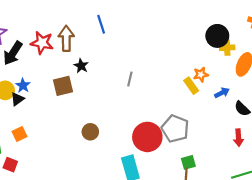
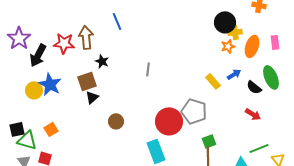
orange star: (201, 75) -> (228, 46), moved
blue star: (23, 85) -> (50, 84), size x1.6
yellow rectangle: (191, 86) -> (213, 81), moved
black triangle: (17, 99) -> (92, 97), moved
red arrow: (238, 138) -> (253, 114), turned -49

